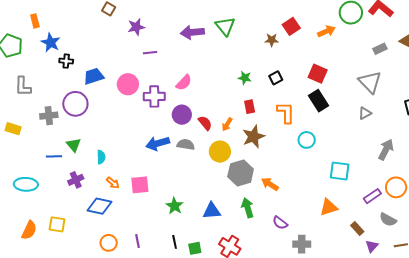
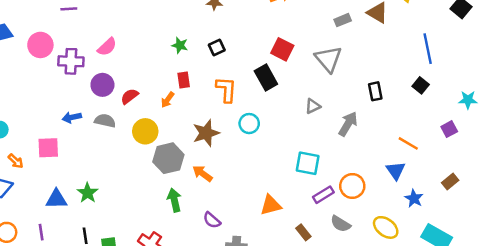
red square: (318, 74) -> (282, 49), moved
gray triangle: (365, 113) -> (313, 106), moved
red semicircle: (205, 123) -> (130, 96), turned -91
orange arrow: (227, 124) -> (168, 100), moved
brown star: (254, 137) -> (206, 133), moved
blue arrow: (158, 143) -> (72, 117), size x0.7
gray arrow: (386, 150) -> (348, 124), moved
cyan square: (340, 171) -> (308, 163), moved
pink square: (140, 185) -> (48, 148), moved
blue triangle: (212, 211) -> (56, 199), moved

